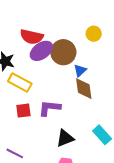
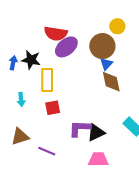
brown circle: (63, 52) -> (102, 46), moved
yellow rectangle: (20, 83) -> (47, 80), turned 65
purple L-shape: (49, 108) -> (80, 128), moved

